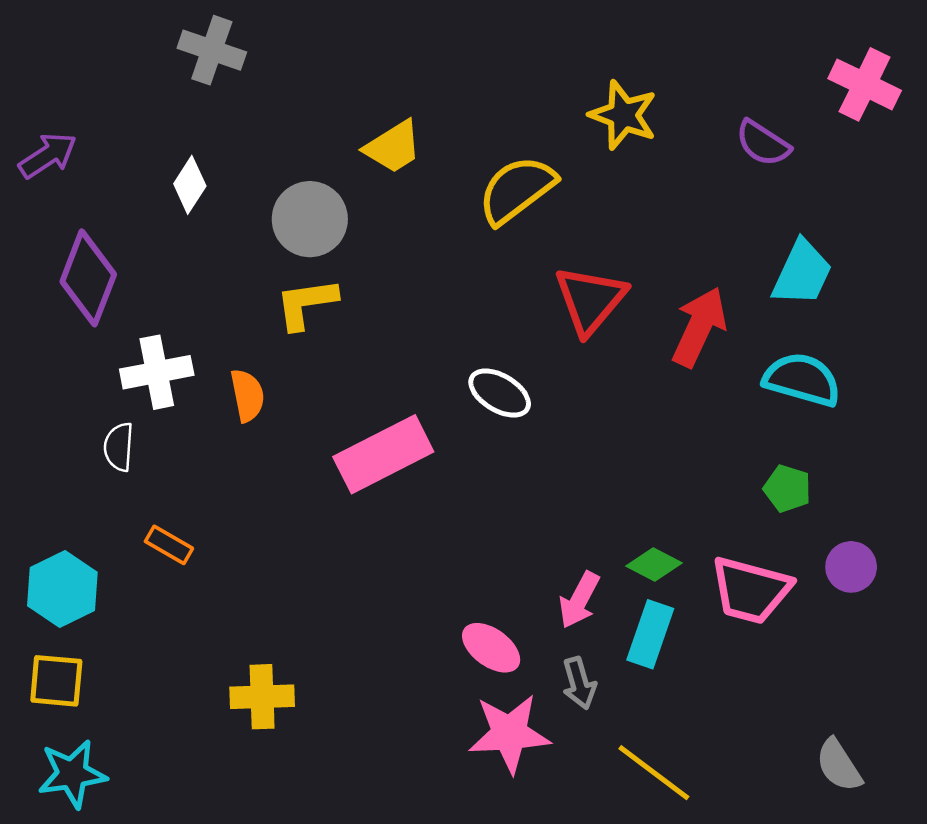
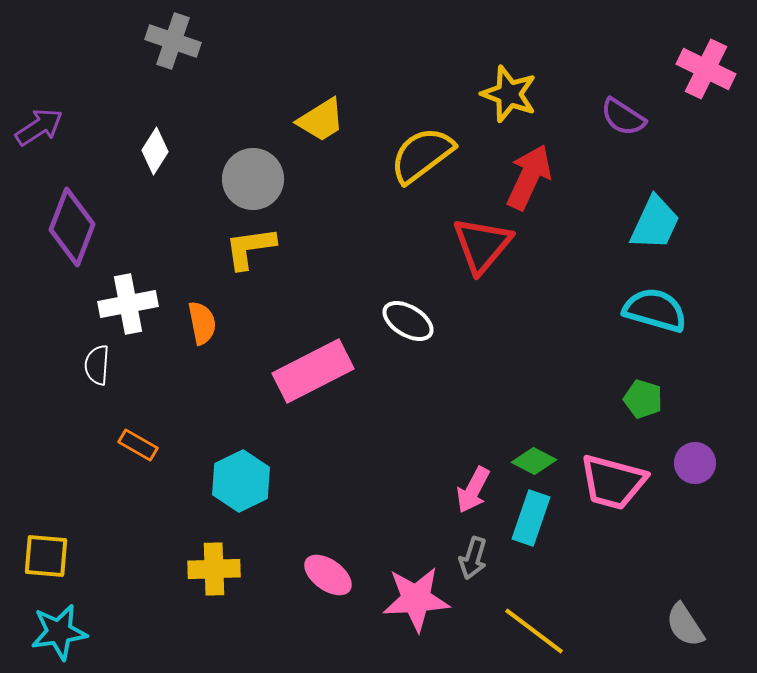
red arrow: (699, 327) -> (529, 177), moved
cyan hexagon: (62, 589) -> (241, 481), moved
pink ellipse: (491, 648) -> (328, 575), moved
gray arrow: (579, 683) -> (473, 558), turned 33

